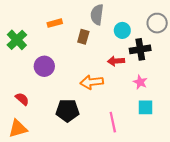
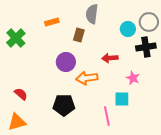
cyan circle: (122, 30) -> (128, 29), moved
black cross: (140, 49) -> (146, 47), moved
purple circle: (44, 66) -> (66, 62), moved
cyan square: (145, 107) -> (122, 99), moved

